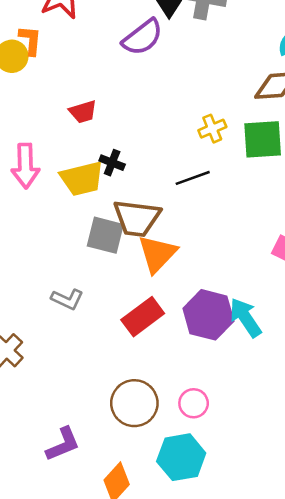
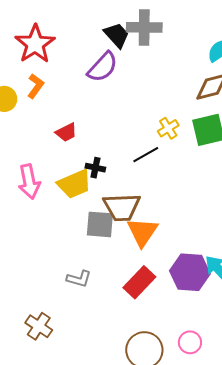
orange L-shape: (30, 40) -> (36, 86), moved, turned 40
black line: (193, 178) -> (146, 155), moved

